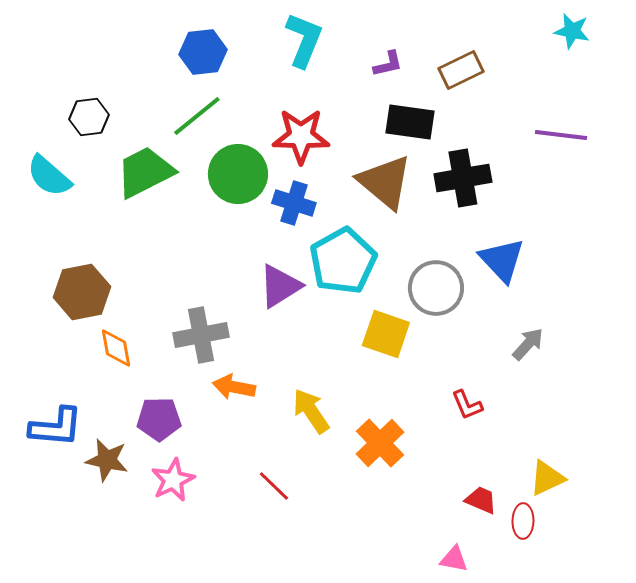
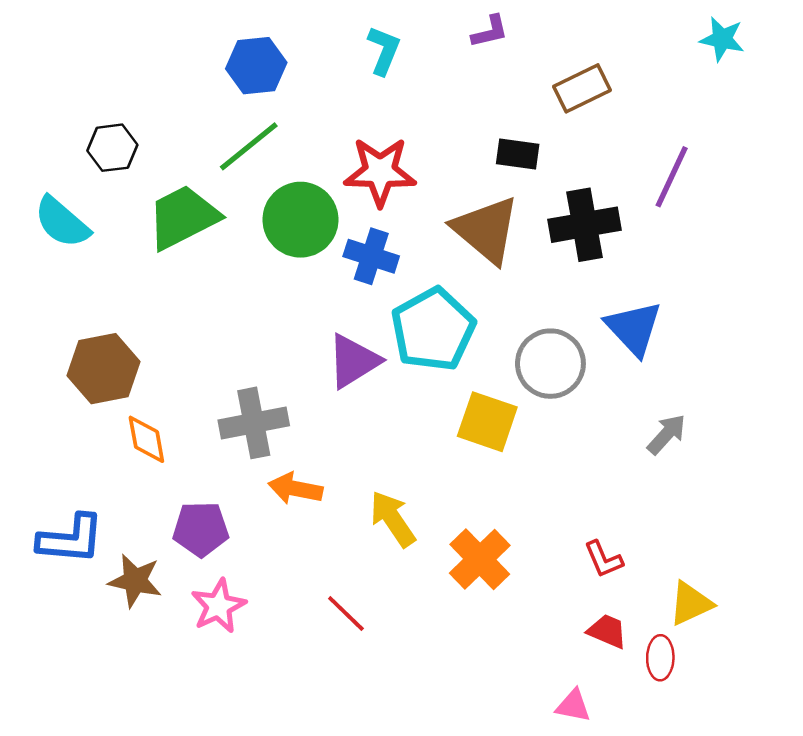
cyan L-shape: (304, 40) -> (384, 50), size x0.7
purple L-shape: (388, 64) -> (490, 32), moved
black rectangle: (410, 122) -> (518, 154), size x0.7
purple line: (561, 135) -> (672, 177), moved, turned -72
red L-shape: (467, 405) -> (603, 559), moved

